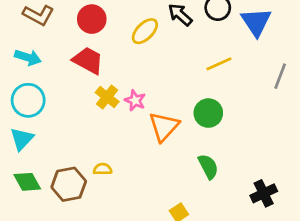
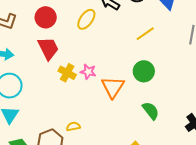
red trapezoid: (88, 60) -> (48, 48), turned 45

